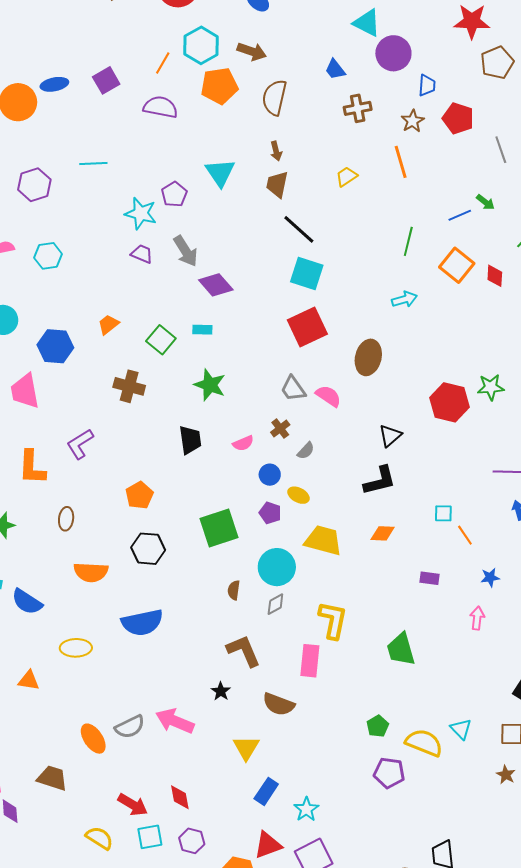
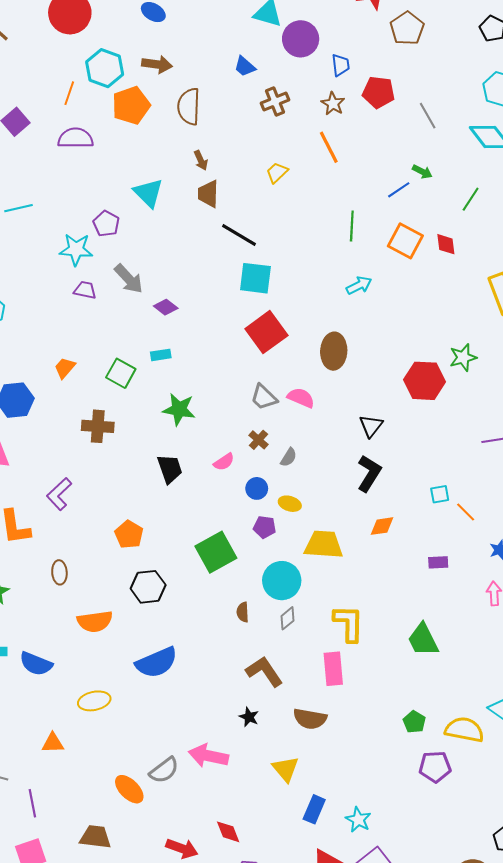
purple diamond: (216, 285) -> (166, 307), size x0.7
black L-shape: (380, 481) -> (369, 473), turned -33

